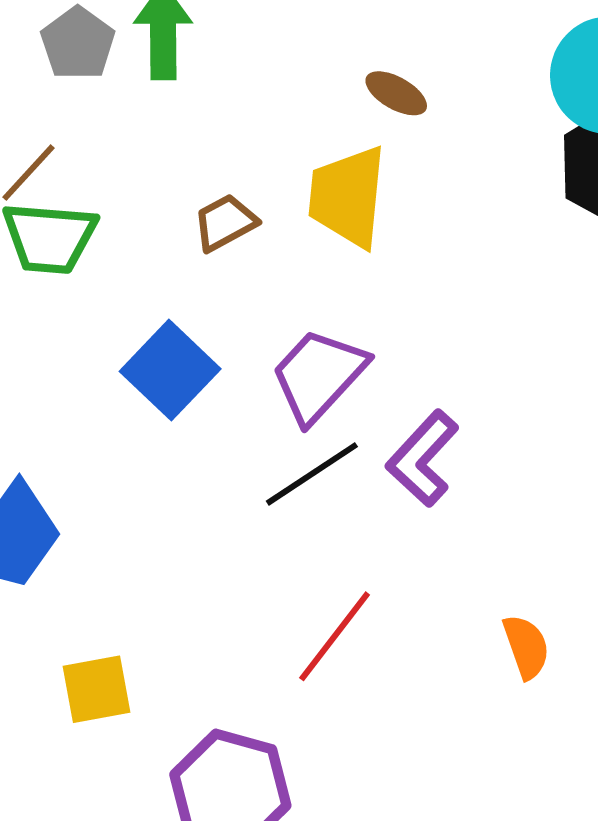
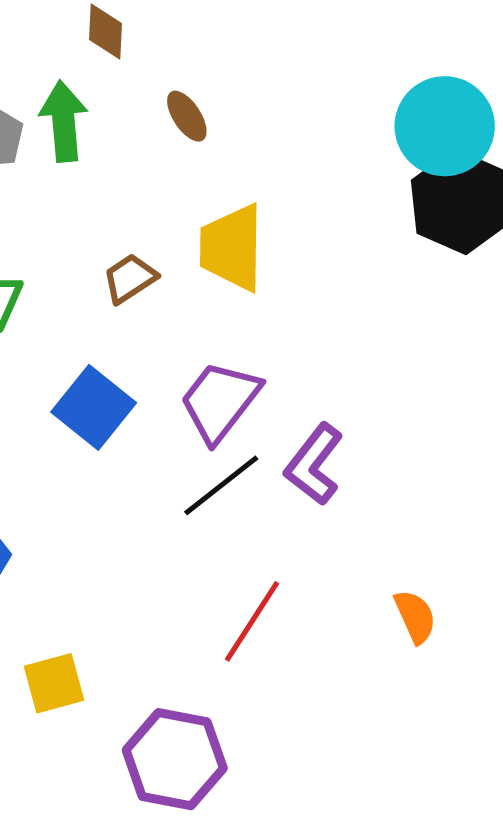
brown ellipse: (396, 93) -> (187, 116), moved, turned 32

